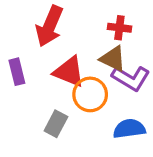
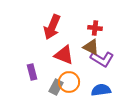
purple rectangle: (17, 72) -> (32, 72), moved
orange circle: (90, 94) -> (69, 82), moved

